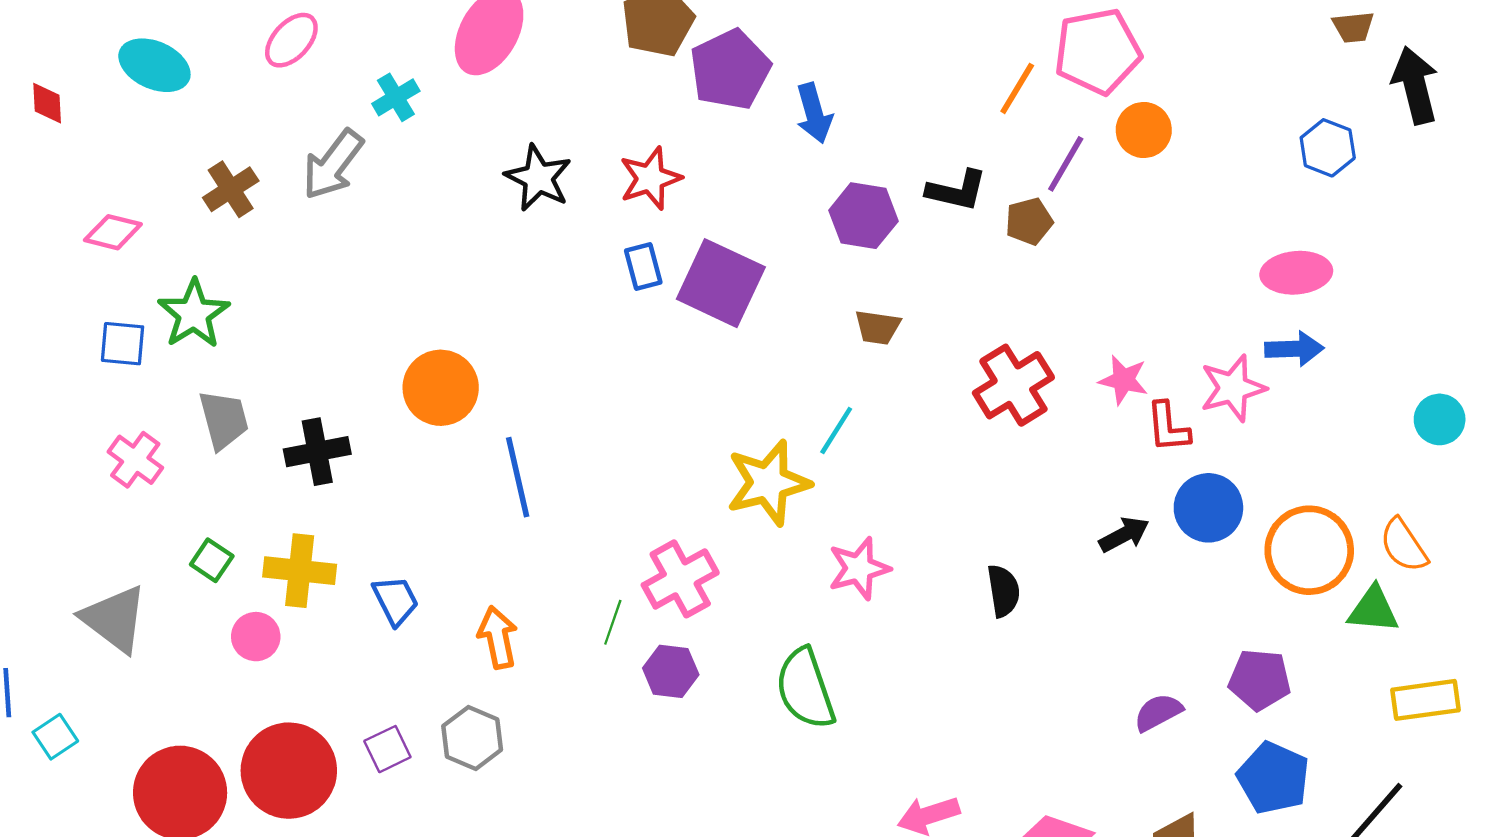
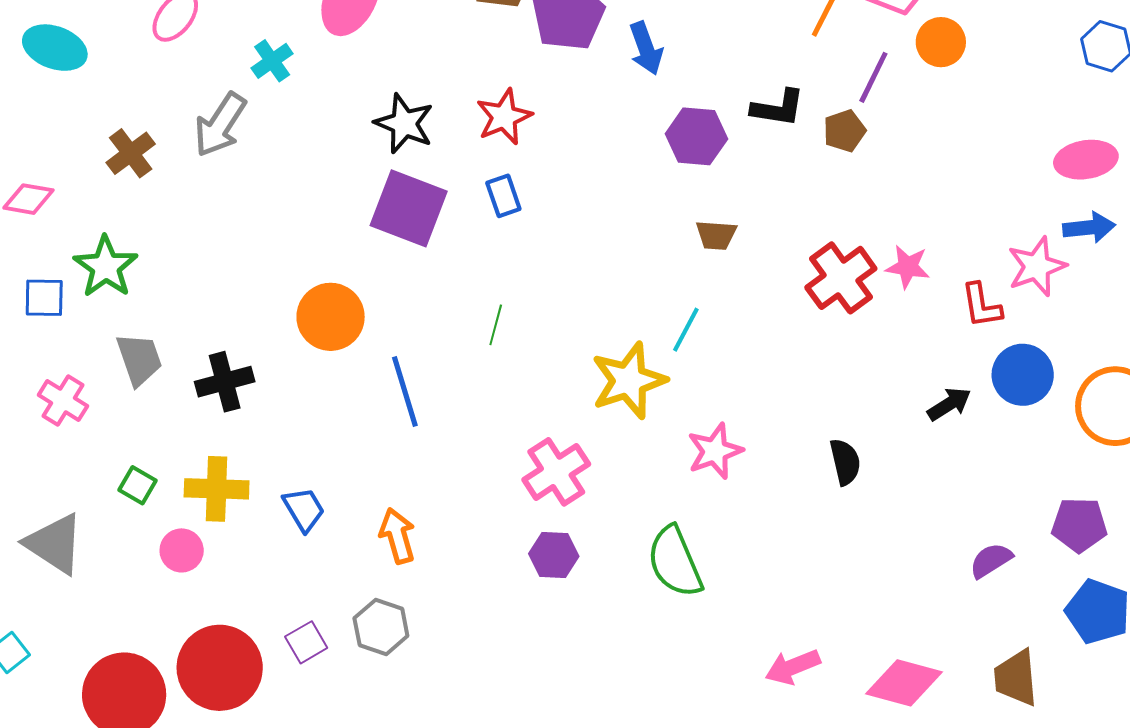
purple square: (721, 283) -> (409, 208), moved
pink star: (1123, 380) -> (908, 267), moved
green line: (613, 622) -> (496, 325), moved

